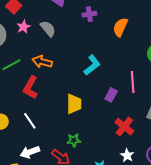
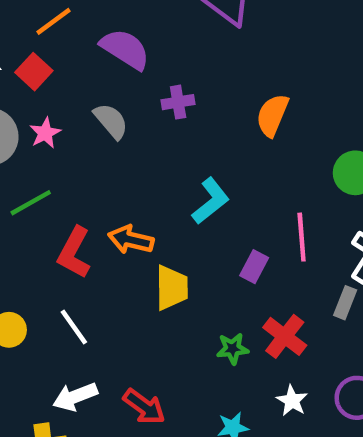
purple cross: (89, 14) -> (178, 102), moved
pink star: (23, 27) -> (45, 133), moved
orange arrow: (42, 62) -> (131, 240), moved
green star: (74, 140) -> (232, 349), moved

